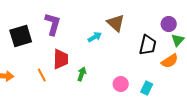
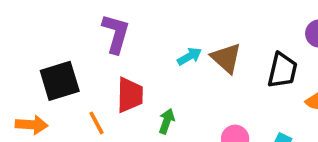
brown triangle: (116, 23) -> (226, 58), moved
black square: (21, 36) -> (60, 81), moved

